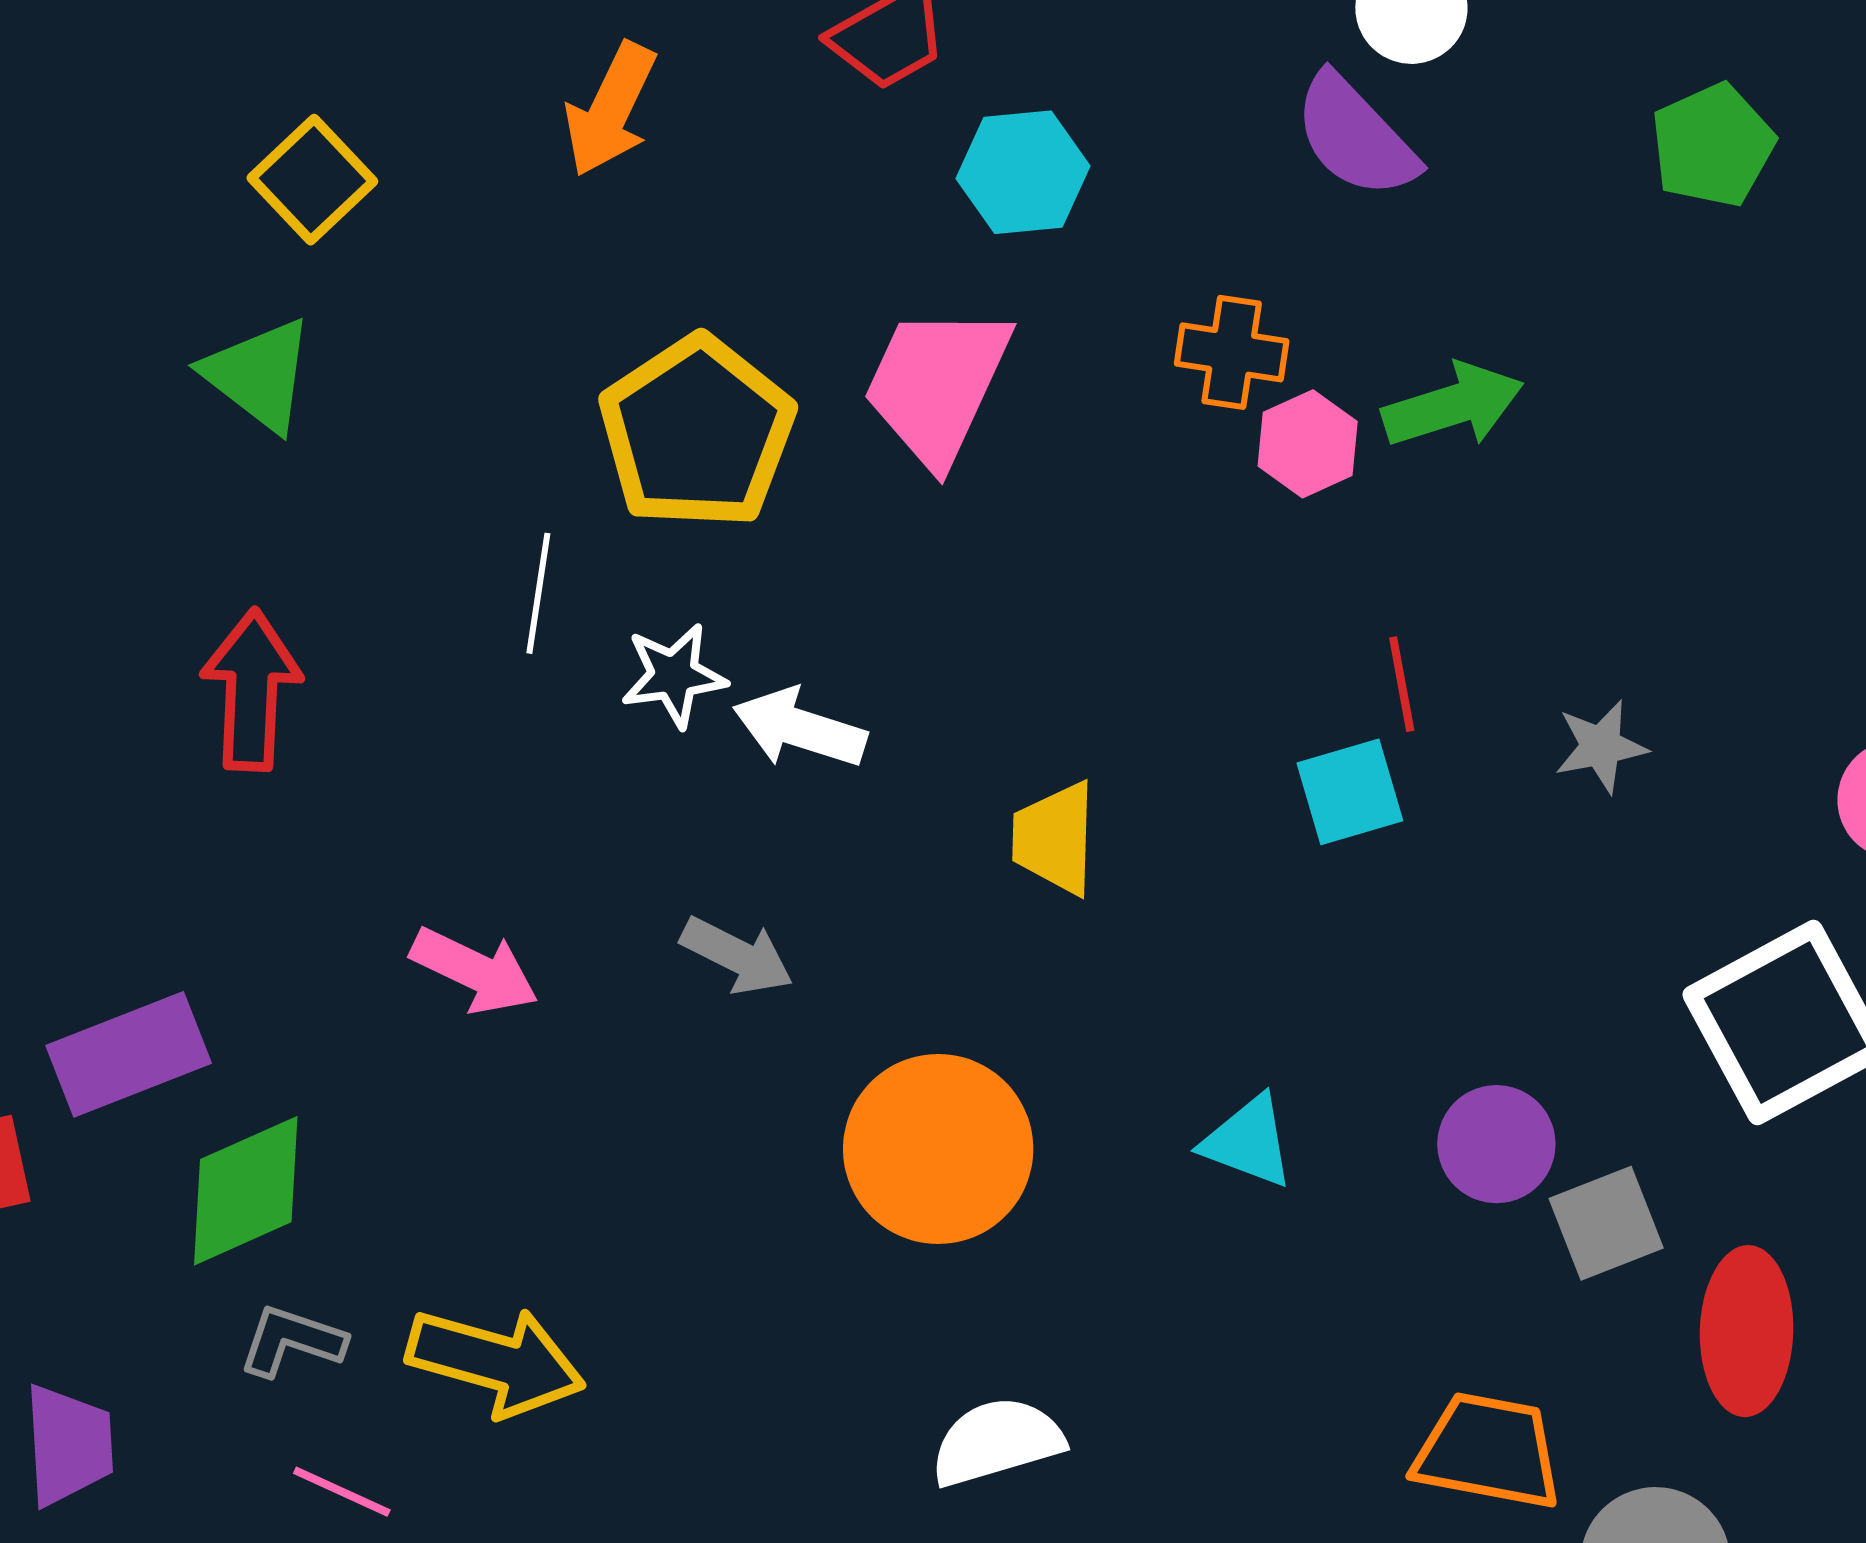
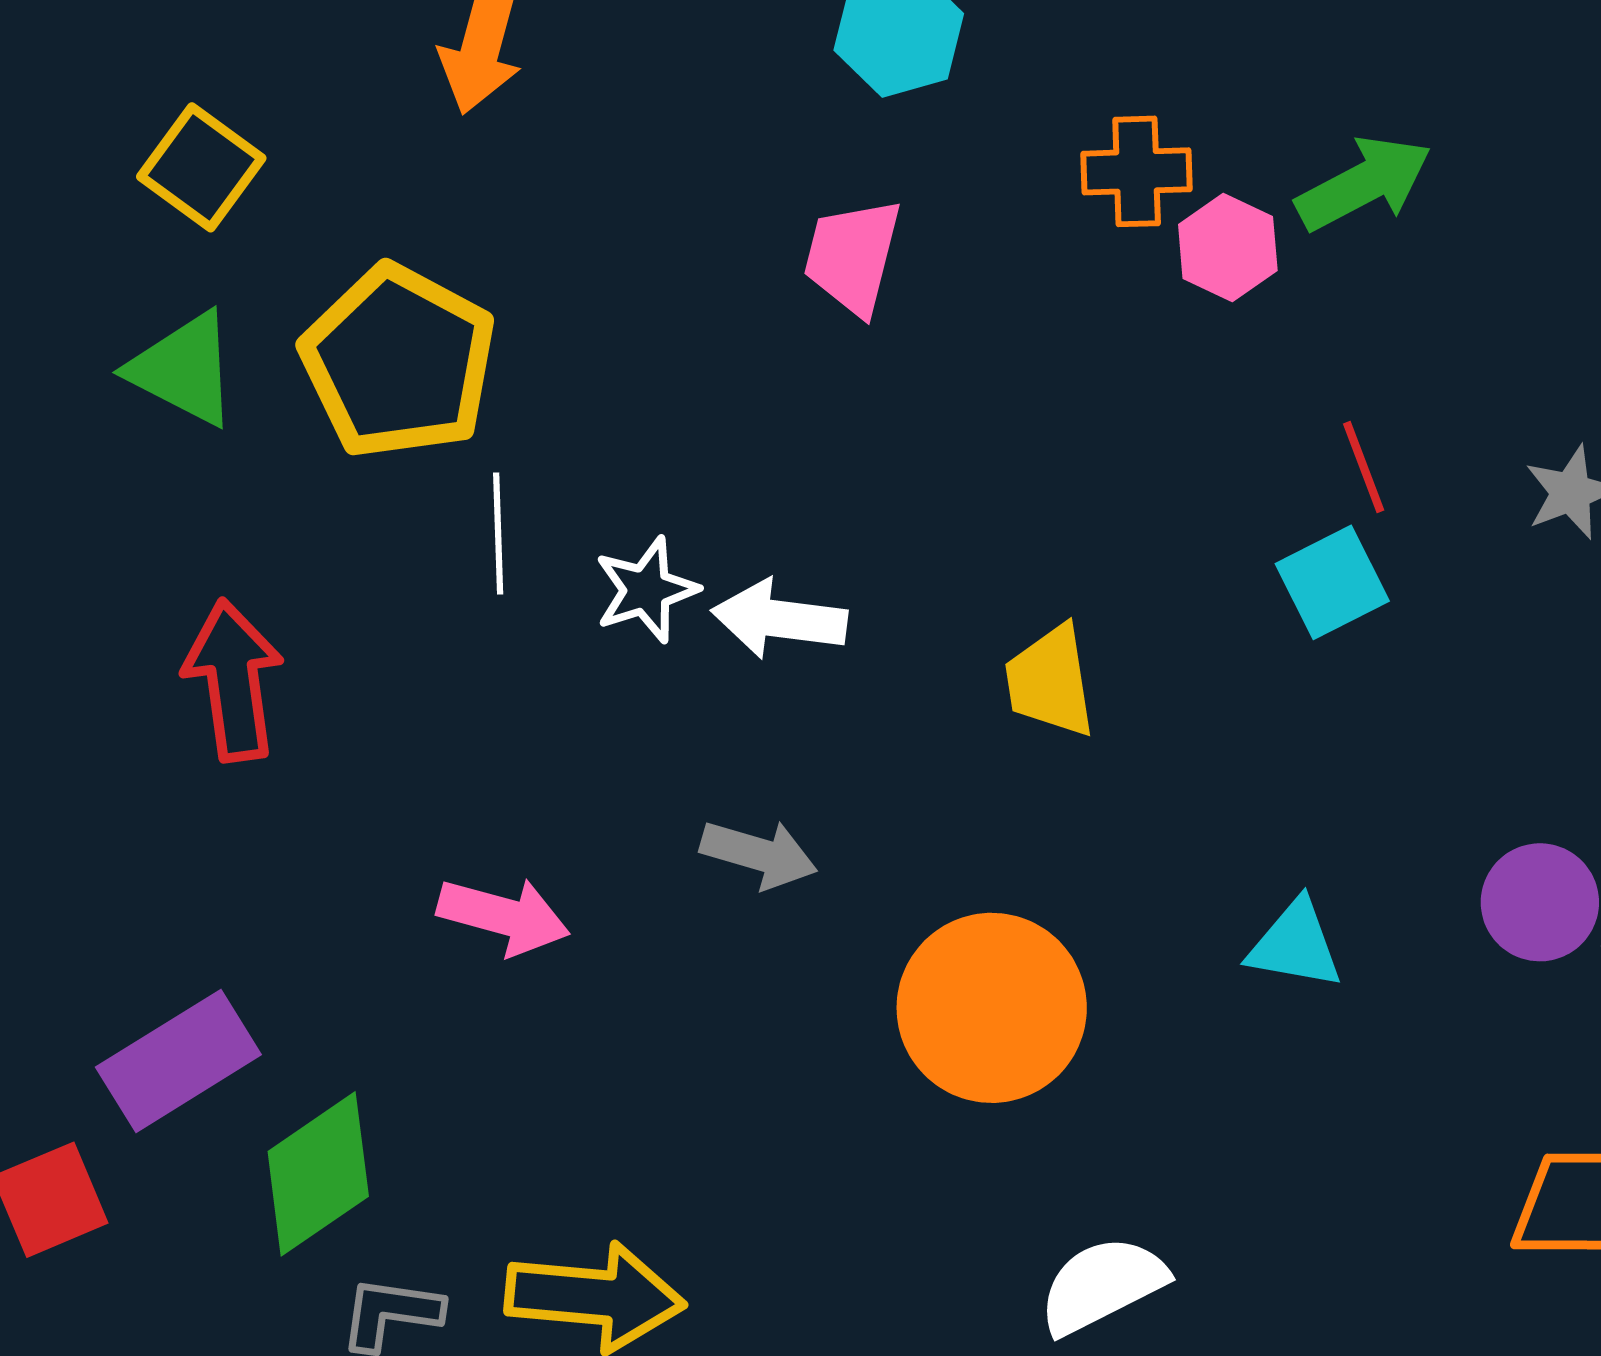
pink trapezoid: (937, 385) -> (853, 256), size x0.7
yellow pentagon: (697, 432) -> (399, 362), moved

